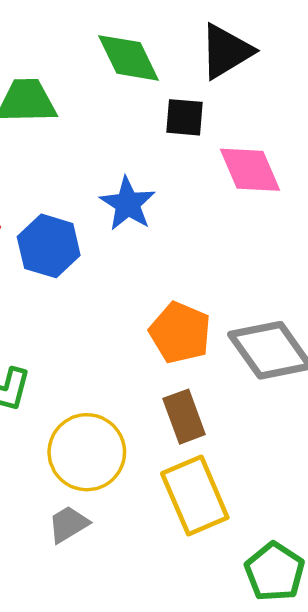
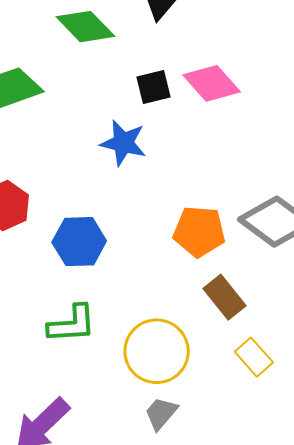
black square: (185, 117) -> (153, 87), moved
blue hexagon: (49, 246) -> (79, 242), moved
yellow rectangle: (195, 495) -> (254, 357), size x0.6

